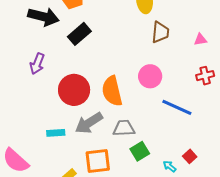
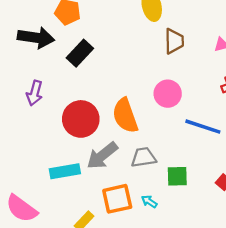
cyan rectangle: (56, 133) -> (65, 171), size x1.4
green square: (140, 151) -> (177, 176), moved, turned 36
cyan arrow: (170, 166) -> (149, 201), moved

